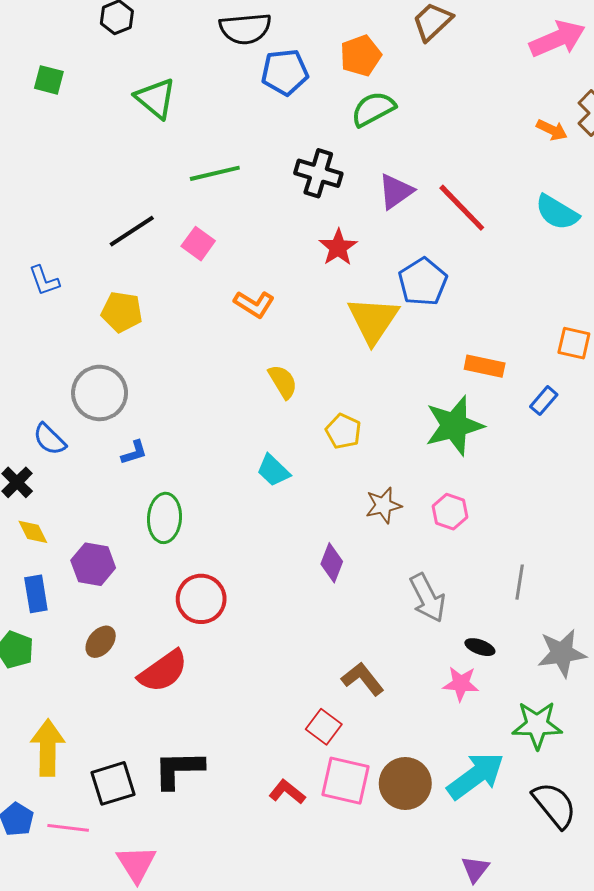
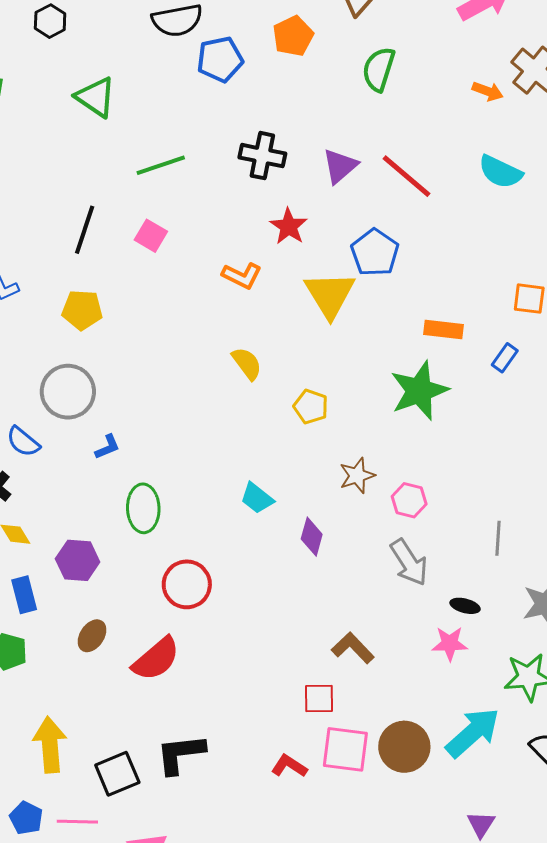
green semicircle: (373, 109) -> (379, 69), moved, turned -39
black line: (132, 231) -> (85, 230), turned -33
orange L-shape: (254, 304) -> (242, 276), moved
cyan trapezoid: (273, 471) -> (257, 498), moved
pink hexagon: (450, 512) -> (409, 500), moved
red square: (324, 727) -> (319, 699), turned -32

